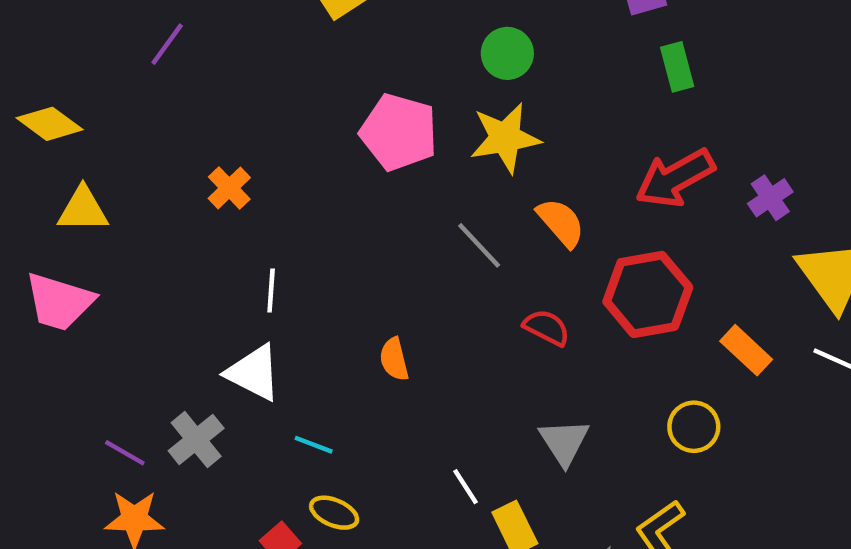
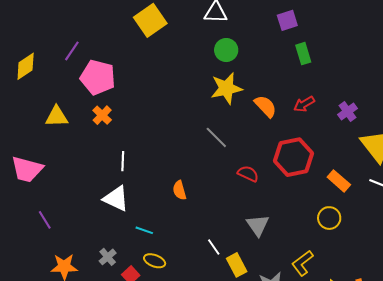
yellow diamond: (50, 124) -> (26, 66), moved, turned -68
pink pentagon: (399, 132) -> (98, 77), moved
red arrow: (675, 178) -> (304, 104), size x0.6
yellow triangle: (83, 209) -> (57, 117), moved
orange semicircle: (561, 223) -> (266, 106), moved
yellow circle: (694, 427) -> (329, 218), moved
gray cross: (196, 439) -> (108, 257), moved, size x0.7
purple line: (125, 453) -> (45, 220), moved, turned 30

